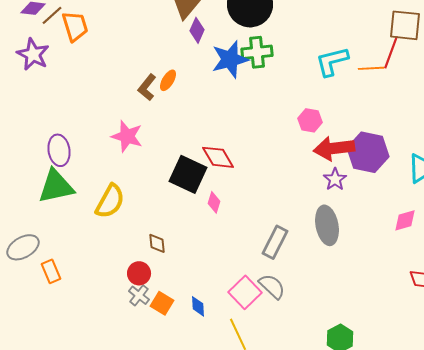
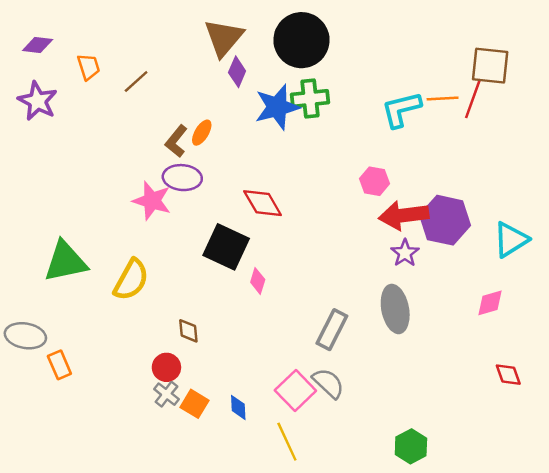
brown line: (52, 15) -> (136, 81), moved
orange trapezoid: (75, 26) -> (89, 67), size x0.7
orange line: (371, 68) -> (443, 99), moved
purple ellipse: (59, 150) -> (182, 178), moved, turned -76
red diamond: (218, 157) -> (263, 203), moved
gray ellipse: (23, 247) -> (25, 336), turned 40

